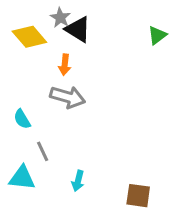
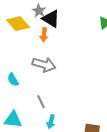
orange arrow: (65, 65) -> (44, 35), moved
gray line: (43, 151) -> (41, 102), moved

